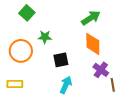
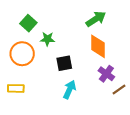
green square: (27, 13) -> (28, 23), moved
brown line: (113, 85) -> (119, 90), turned 64

